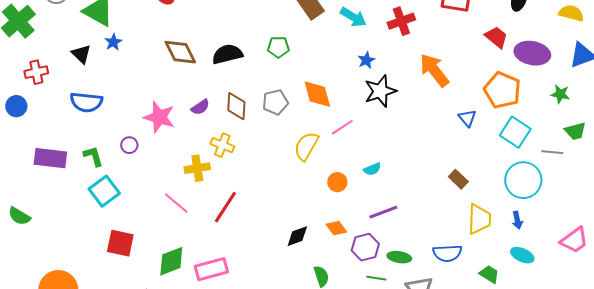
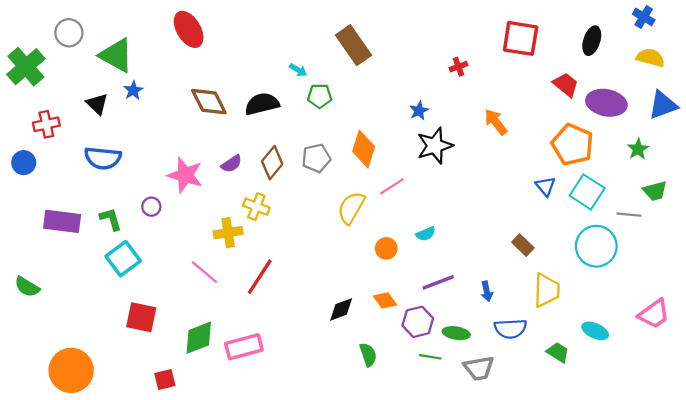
cyan arrow: (353, 17) -> (298, 70), moved, size x0.6
red cross: (401, 21) -> (458, 67), size x0.6
orange arrow: (434, 70) -> (496, 122), size x0.7
orange diamond: (317, 94) -> (364, 149), turned 32
green star: (560, 94) -> (638, 149), turned 30
brown diamond: (236, 106) -> (272, 163), turned 36
blue triangle: (467, 118) -> (545, 186), moved
blue arrow: (517, 220) -> (487, 291), moved

